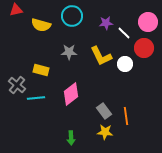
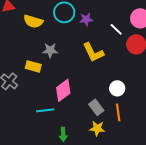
purple star: (106, 23) -> (86, 19), moved
gray star: (69, 52) -> (50, 50), moved
white circle: (125, 64) -> (117, 88), moved
cyan line: (36, 98) -> (45, 110), moved

